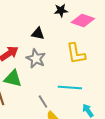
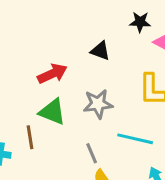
gray star: (36, 59) -> (98, 104), moved, turned 30

